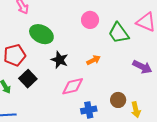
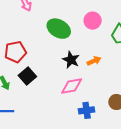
green ellipse: (41, 34) -> (59, 29), moved
black star: (60, 60) -> (71, 60), moved

